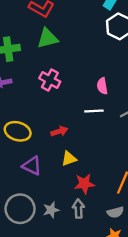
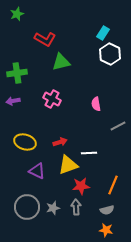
green triangle: (47, 38) -> (61, 62), moved
white line: (94, 111) -> (89, 153), moved
yellow triangle: (69, 159) -> (68, 165), size x1.5

